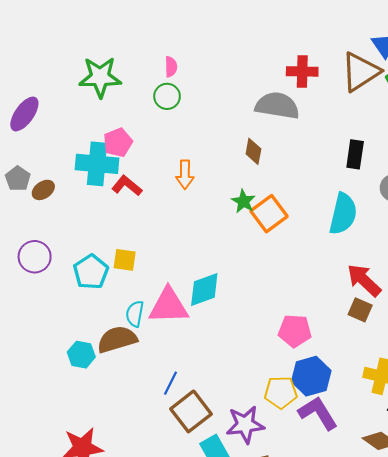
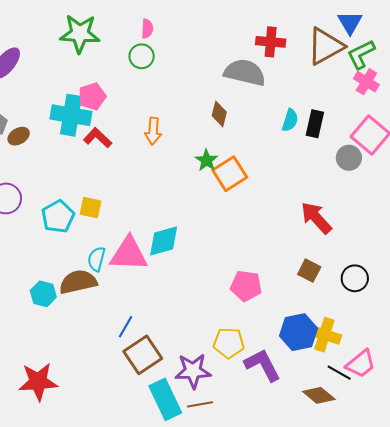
cyan semicircle: (343, 214) -> (290, 120), moved, size x0.6
red arrow: (364, 280) -> (316, 218), moved
blue hexagon: (311, 376) -> (298, 332), moved

